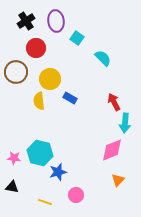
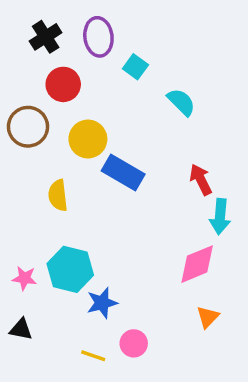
blue rectangle: (70, 98) -> (123, 173), size x1.6
yellow semicircle: (39, 101) -> (58, 195), moved
yellow line: (45, 202) -> (93, 356), moved

